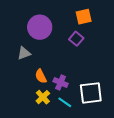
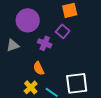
orange semicircle: (41, 76) -> (39, 68), moved
purple cross: (61, 82) -> (45, 43), moved

